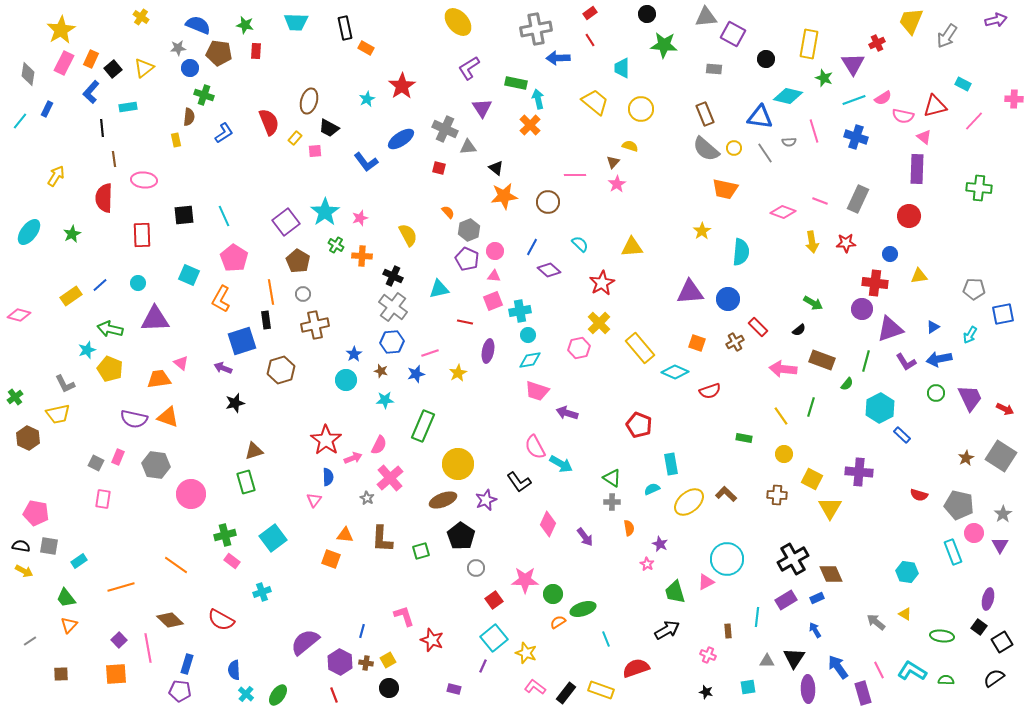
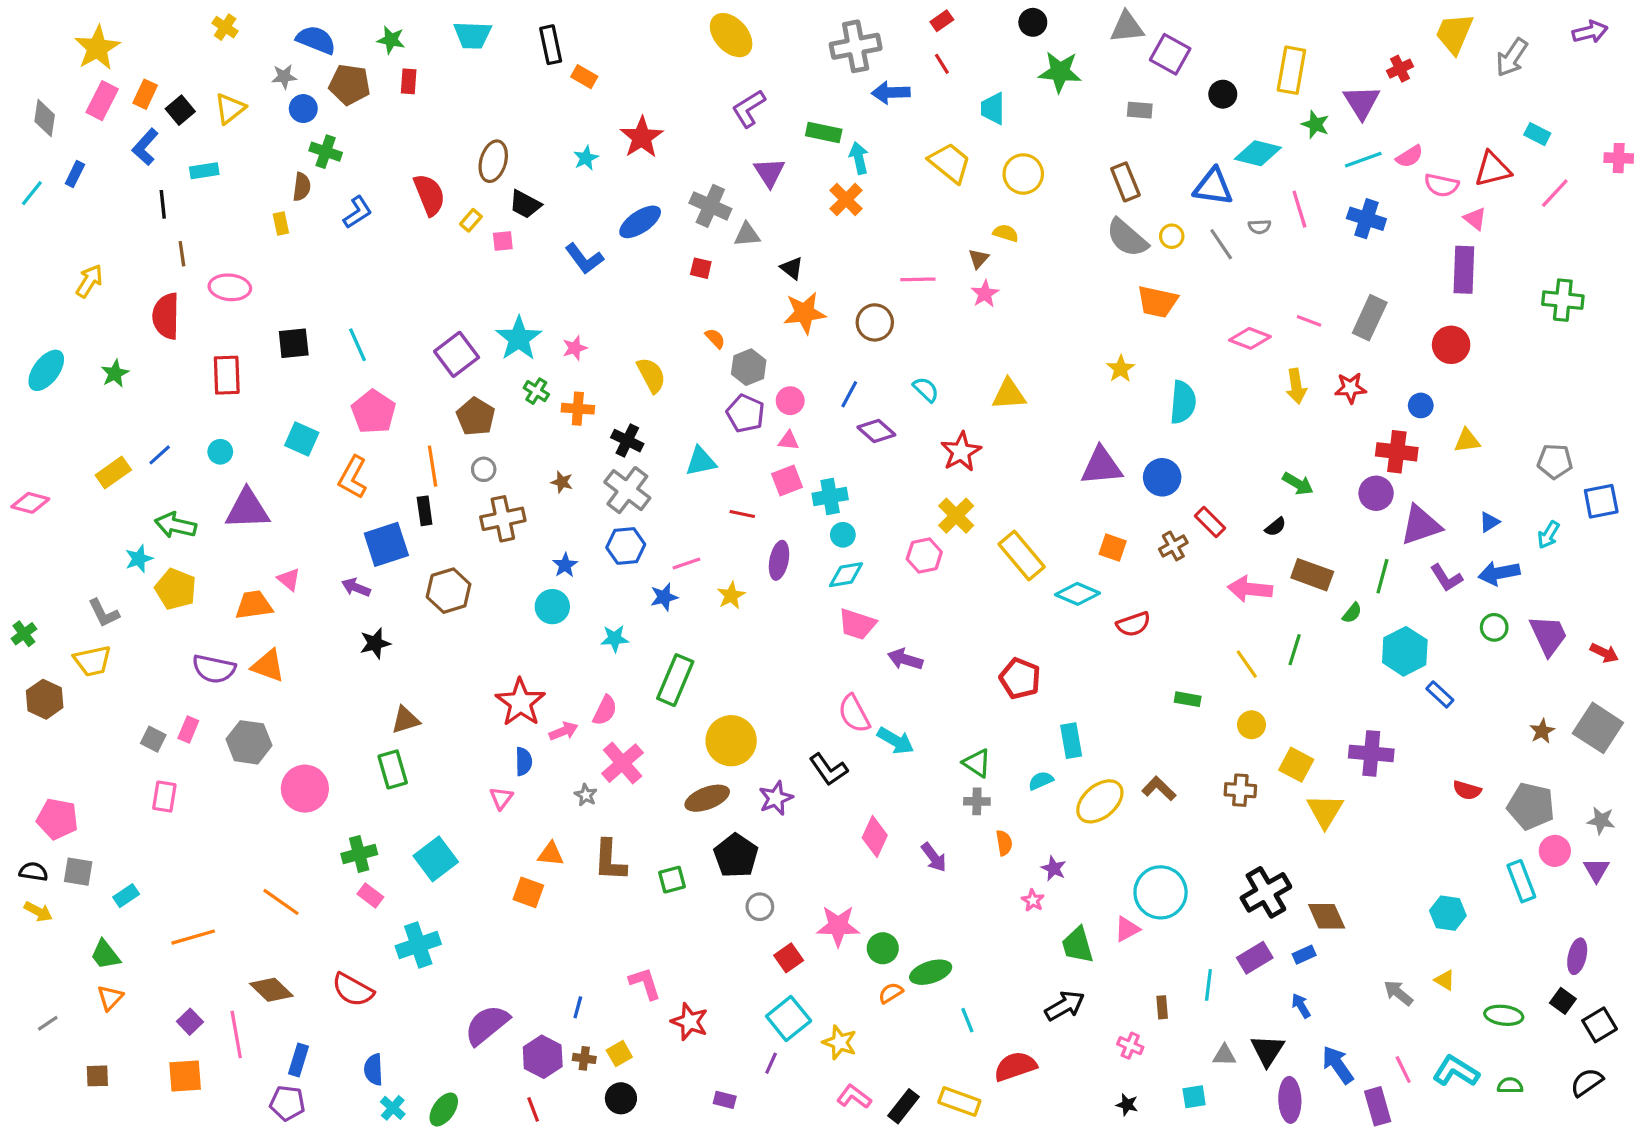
brown star: (381, 371) -> (562, 482), moved
gray star: (1003, 514) -> (1601, 821), turned -30
cyan cross: (262, 592) -> (418, 945), size x1.5

